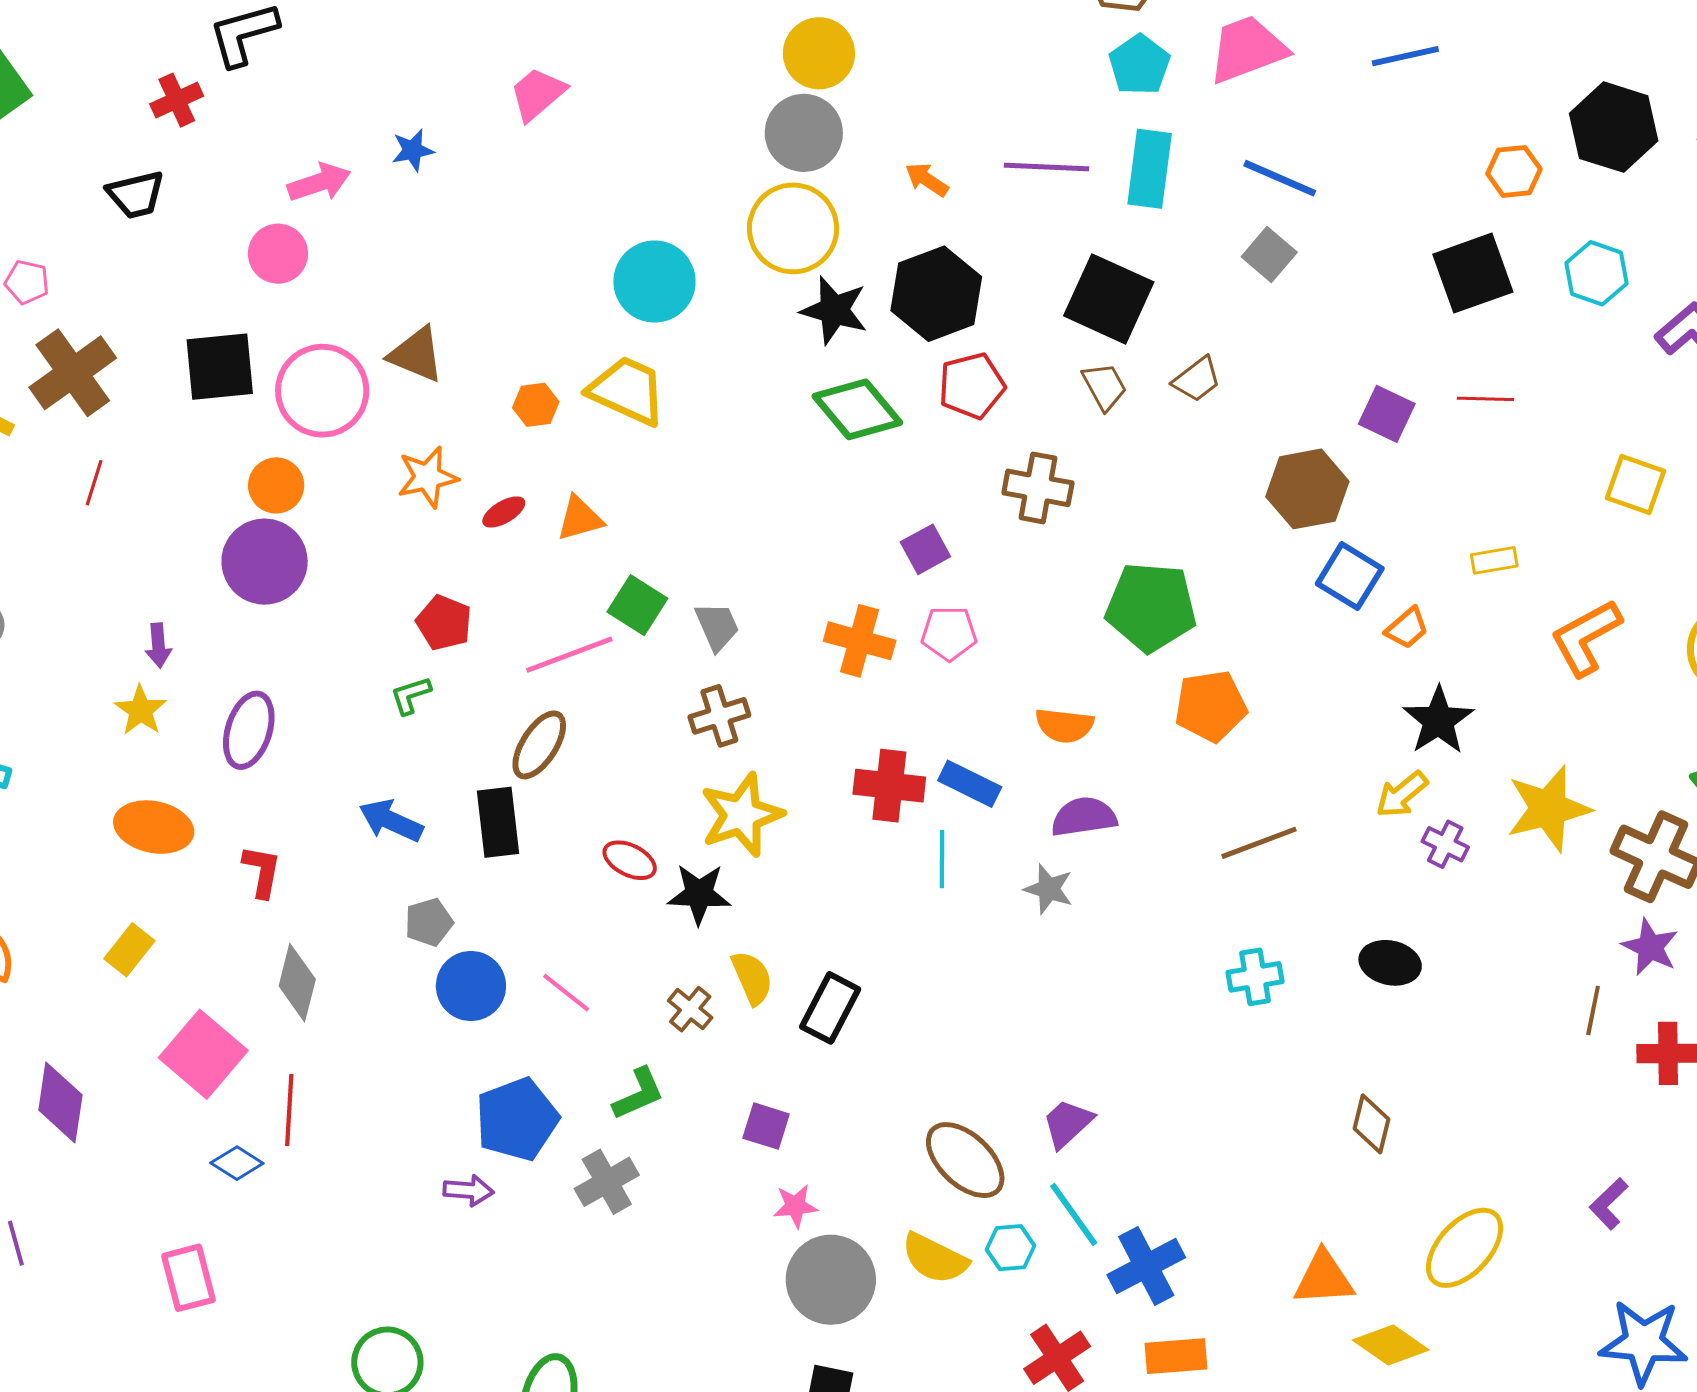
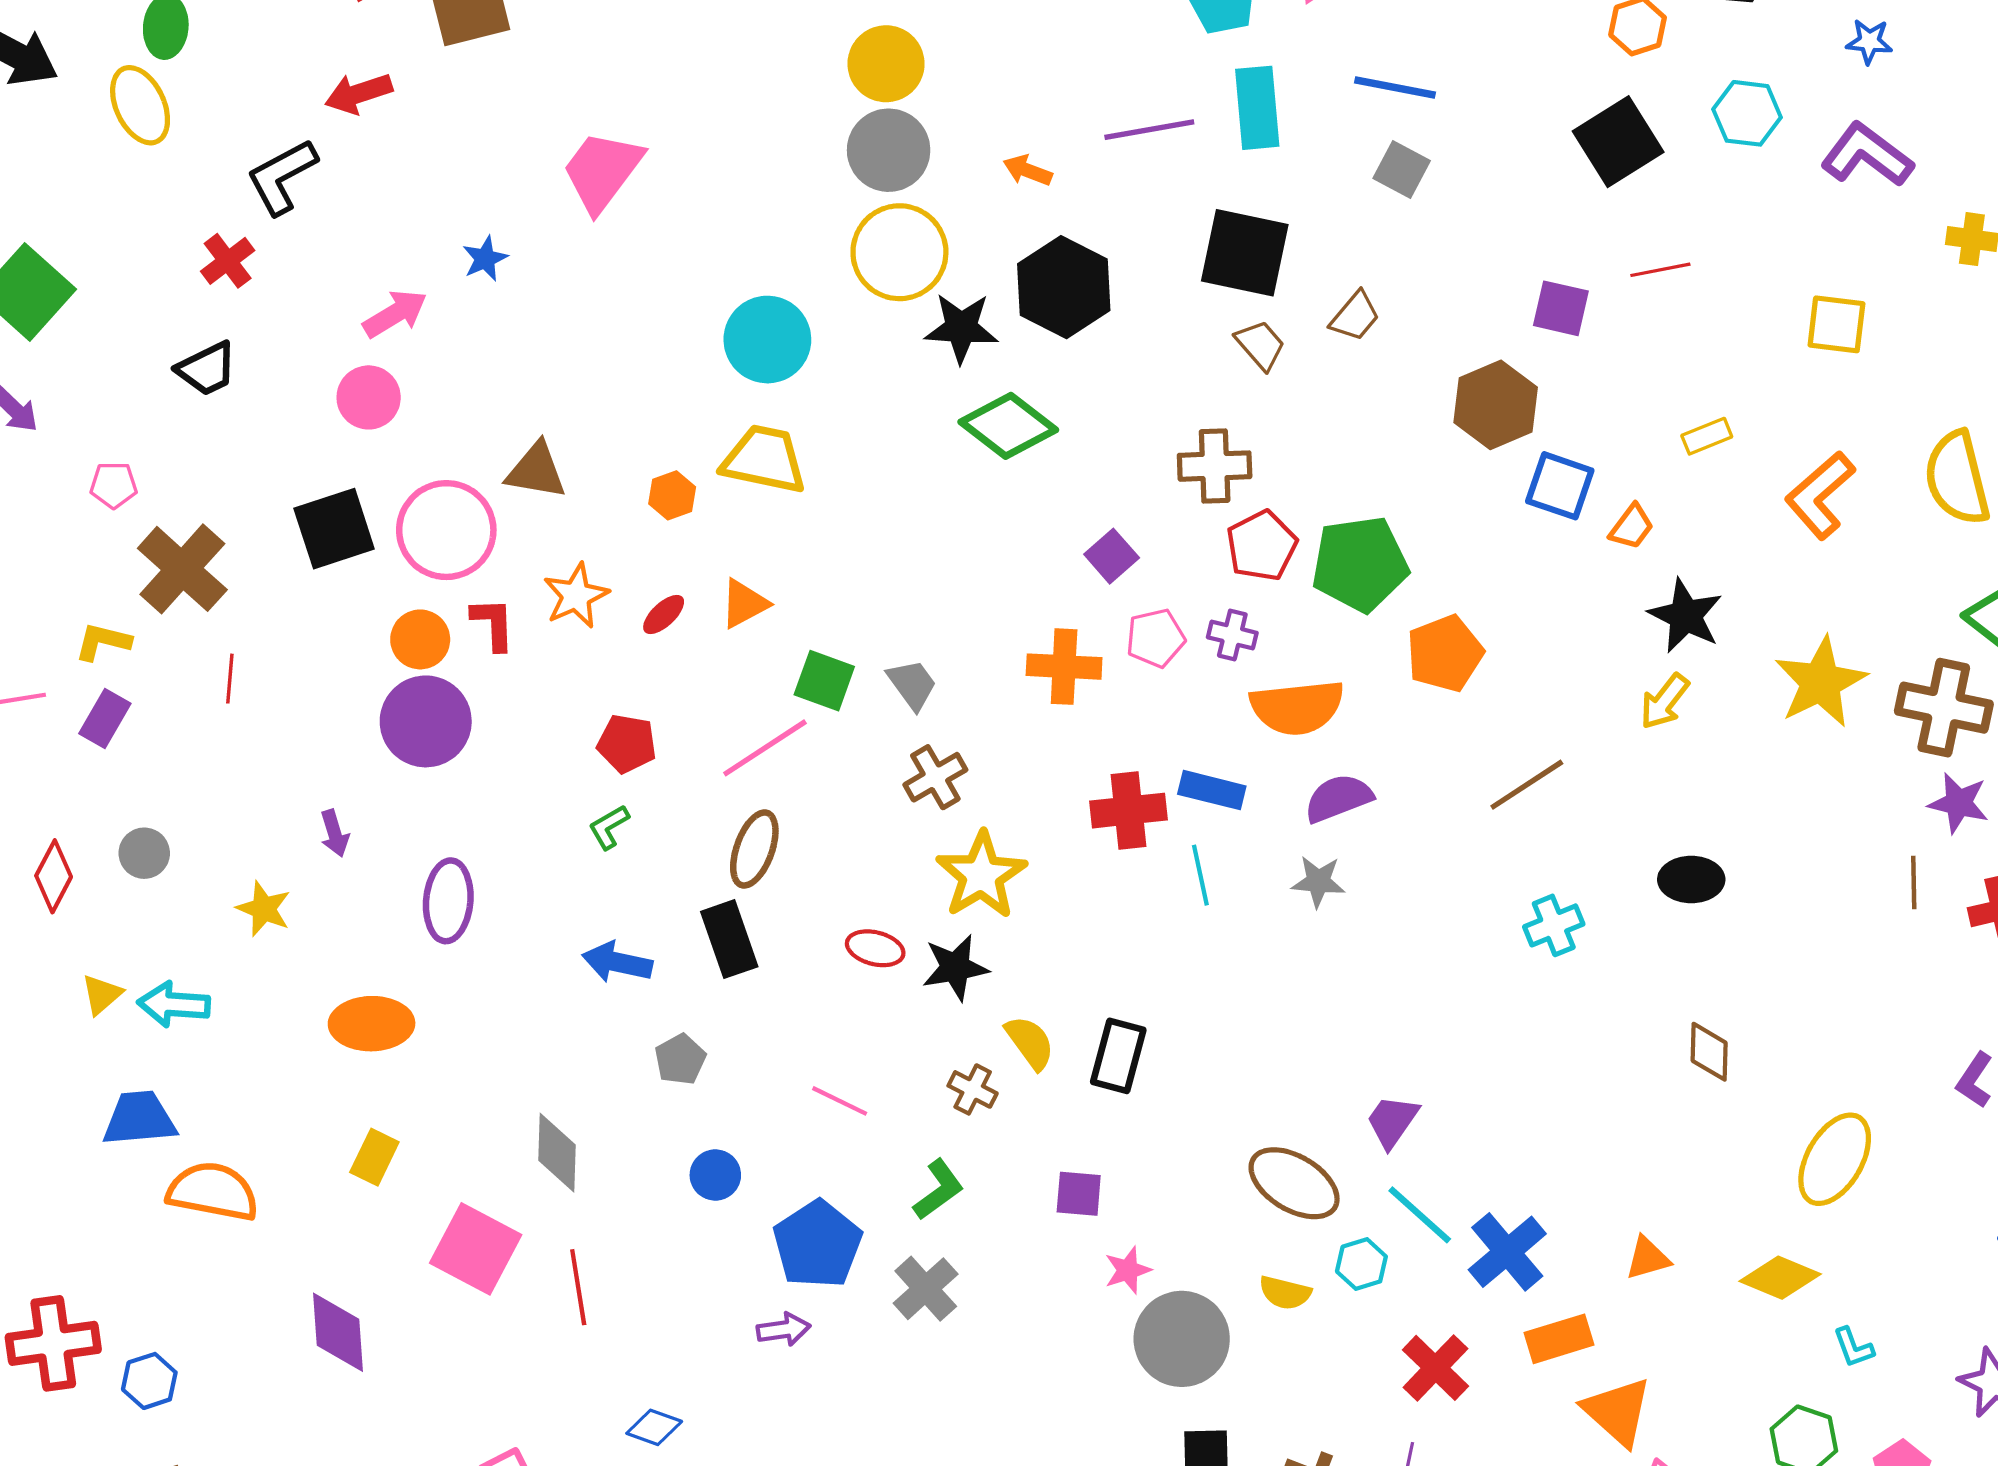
pink trapezoid: (538, 94) -> (602, 171), size x1.4
red pentagon: (972, 386) -> (1262, 546), moved
yellow star: (141, 710) -> (264, 909), moved
orange semicircle: (1065, 725) -> (1297, 707), size x1.5
purple cross: (1445, 844) -> (1232, 635), moved
red L-shape: (262, 871) -> (493, 624), moved
blue circle: (471, 986) -> (715, 1175), moved, size x0.7
blue diamond: (237, 1163) -> (654, 1427), moved
yellow semicircle: (935, 1258) -> (1285, 1293), size x0.7
orange triangle: (1324, 1278) -> (1648, 1258), moved, size x0.7

